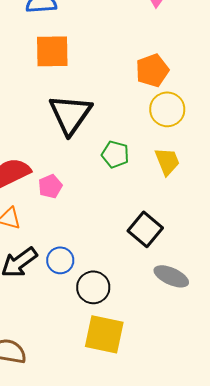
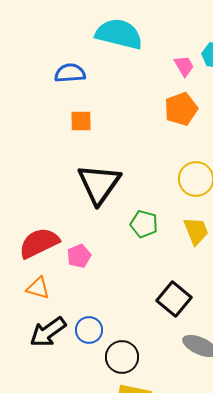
orange square: (52, 51) -> (81, 121), size x0.6
orange pentagon: (152, 70) -> (181, 109), moved

